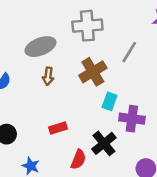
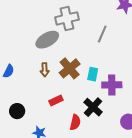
gray ellipse: (40, 47) -> (47, 40), moved
brown cross: (93, 72) -> (70, 68), moved
brown arrow: (48, 76) -> (45, 70), moved

